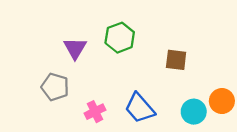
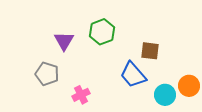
blue trapezoid: (140, 108) -> (133, 75), moved

